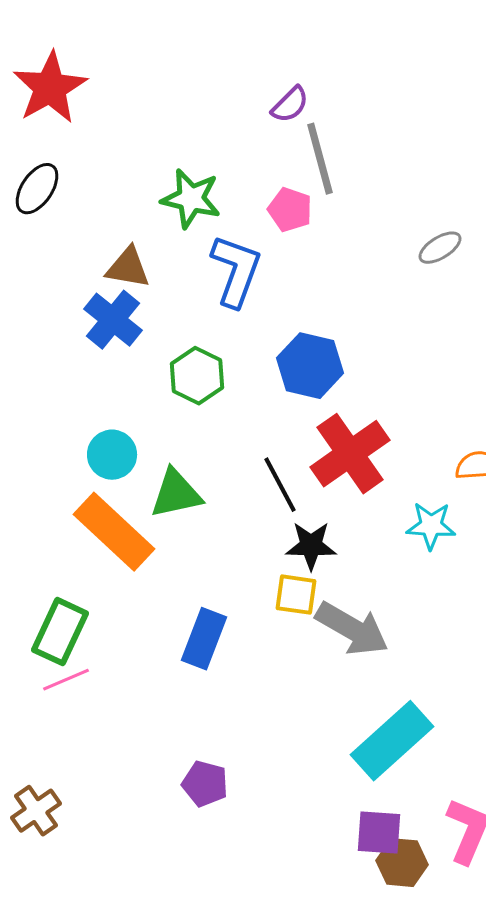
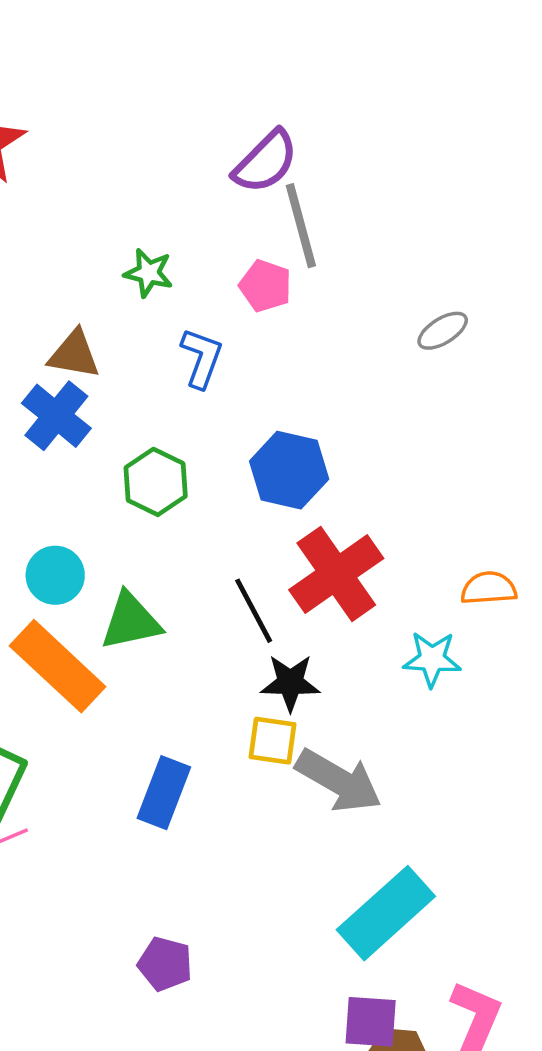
purple semicircle: (290, 105) -> (265, 162), size x1.5
green star: (191, 199) -> (149, 273), size x0.7
blue L-shape: (236, 271) -> (202, 358), size x0.7

